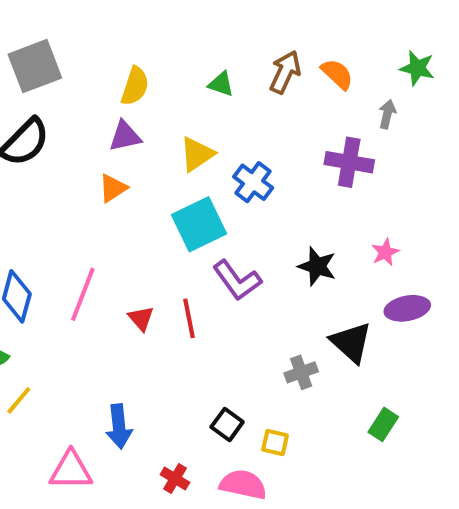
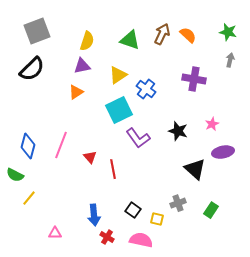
green triangle: (221, 84) -> (130, 40), size x1.5
gray arrow: (387, 114) -> (230, 60), moved
red line: (189, 318) -> (113, 169), moved
gray cross: (301, 372) -> (178, 203), moved
blue arrow: (119, 426) -> (94, 215), moved
pink triangle: (71, 470) -> (55, 233), size x0.6

